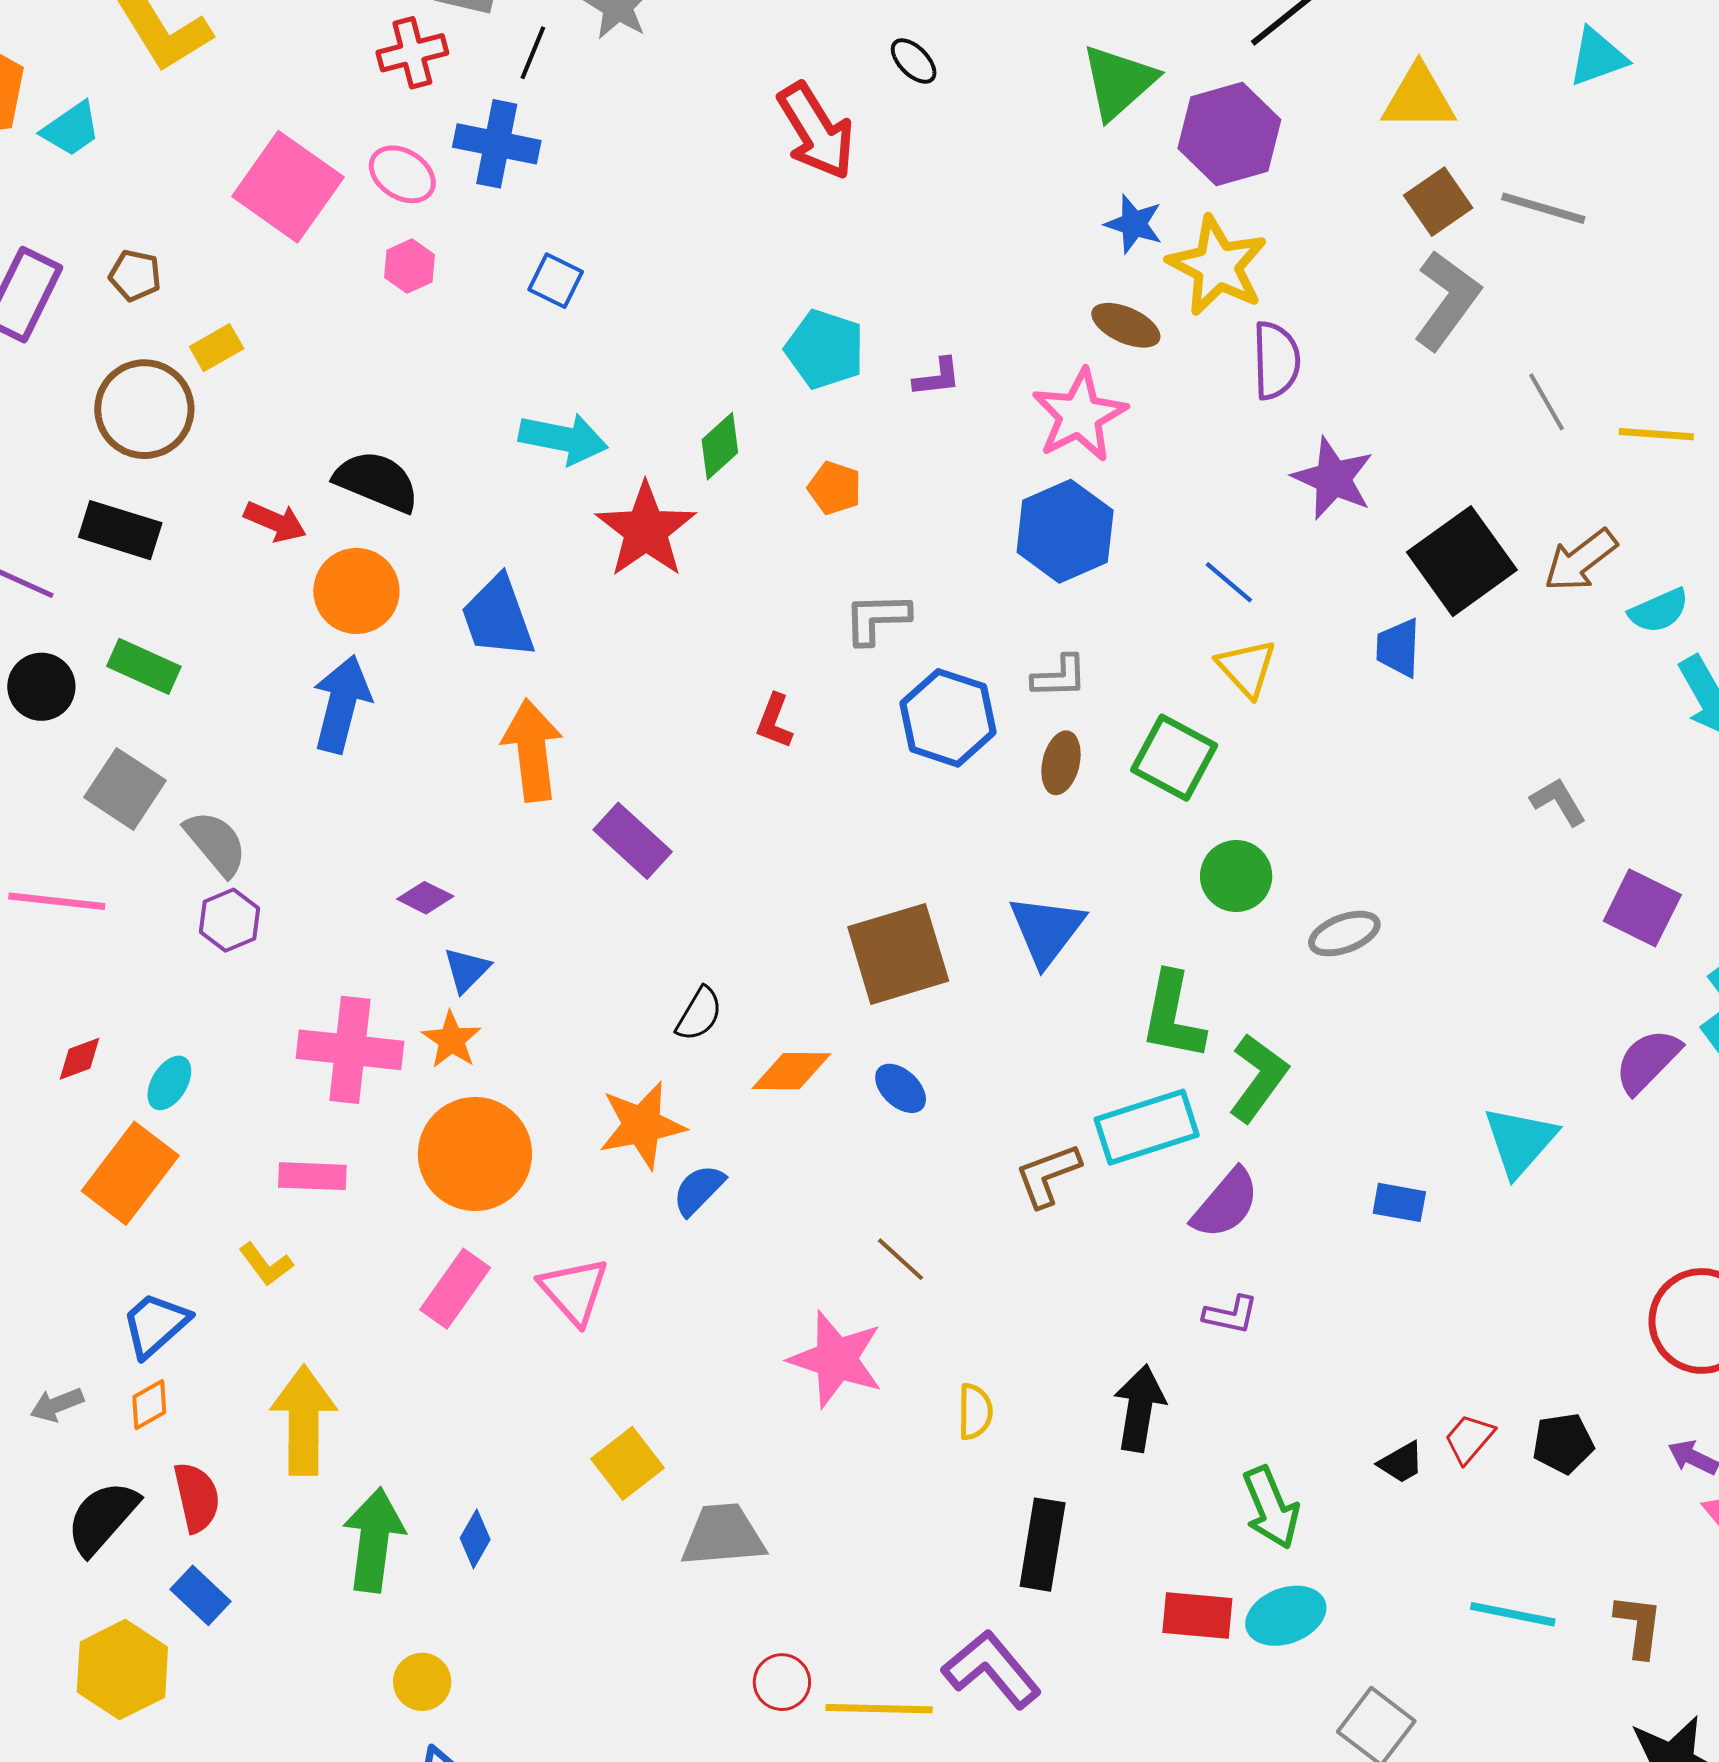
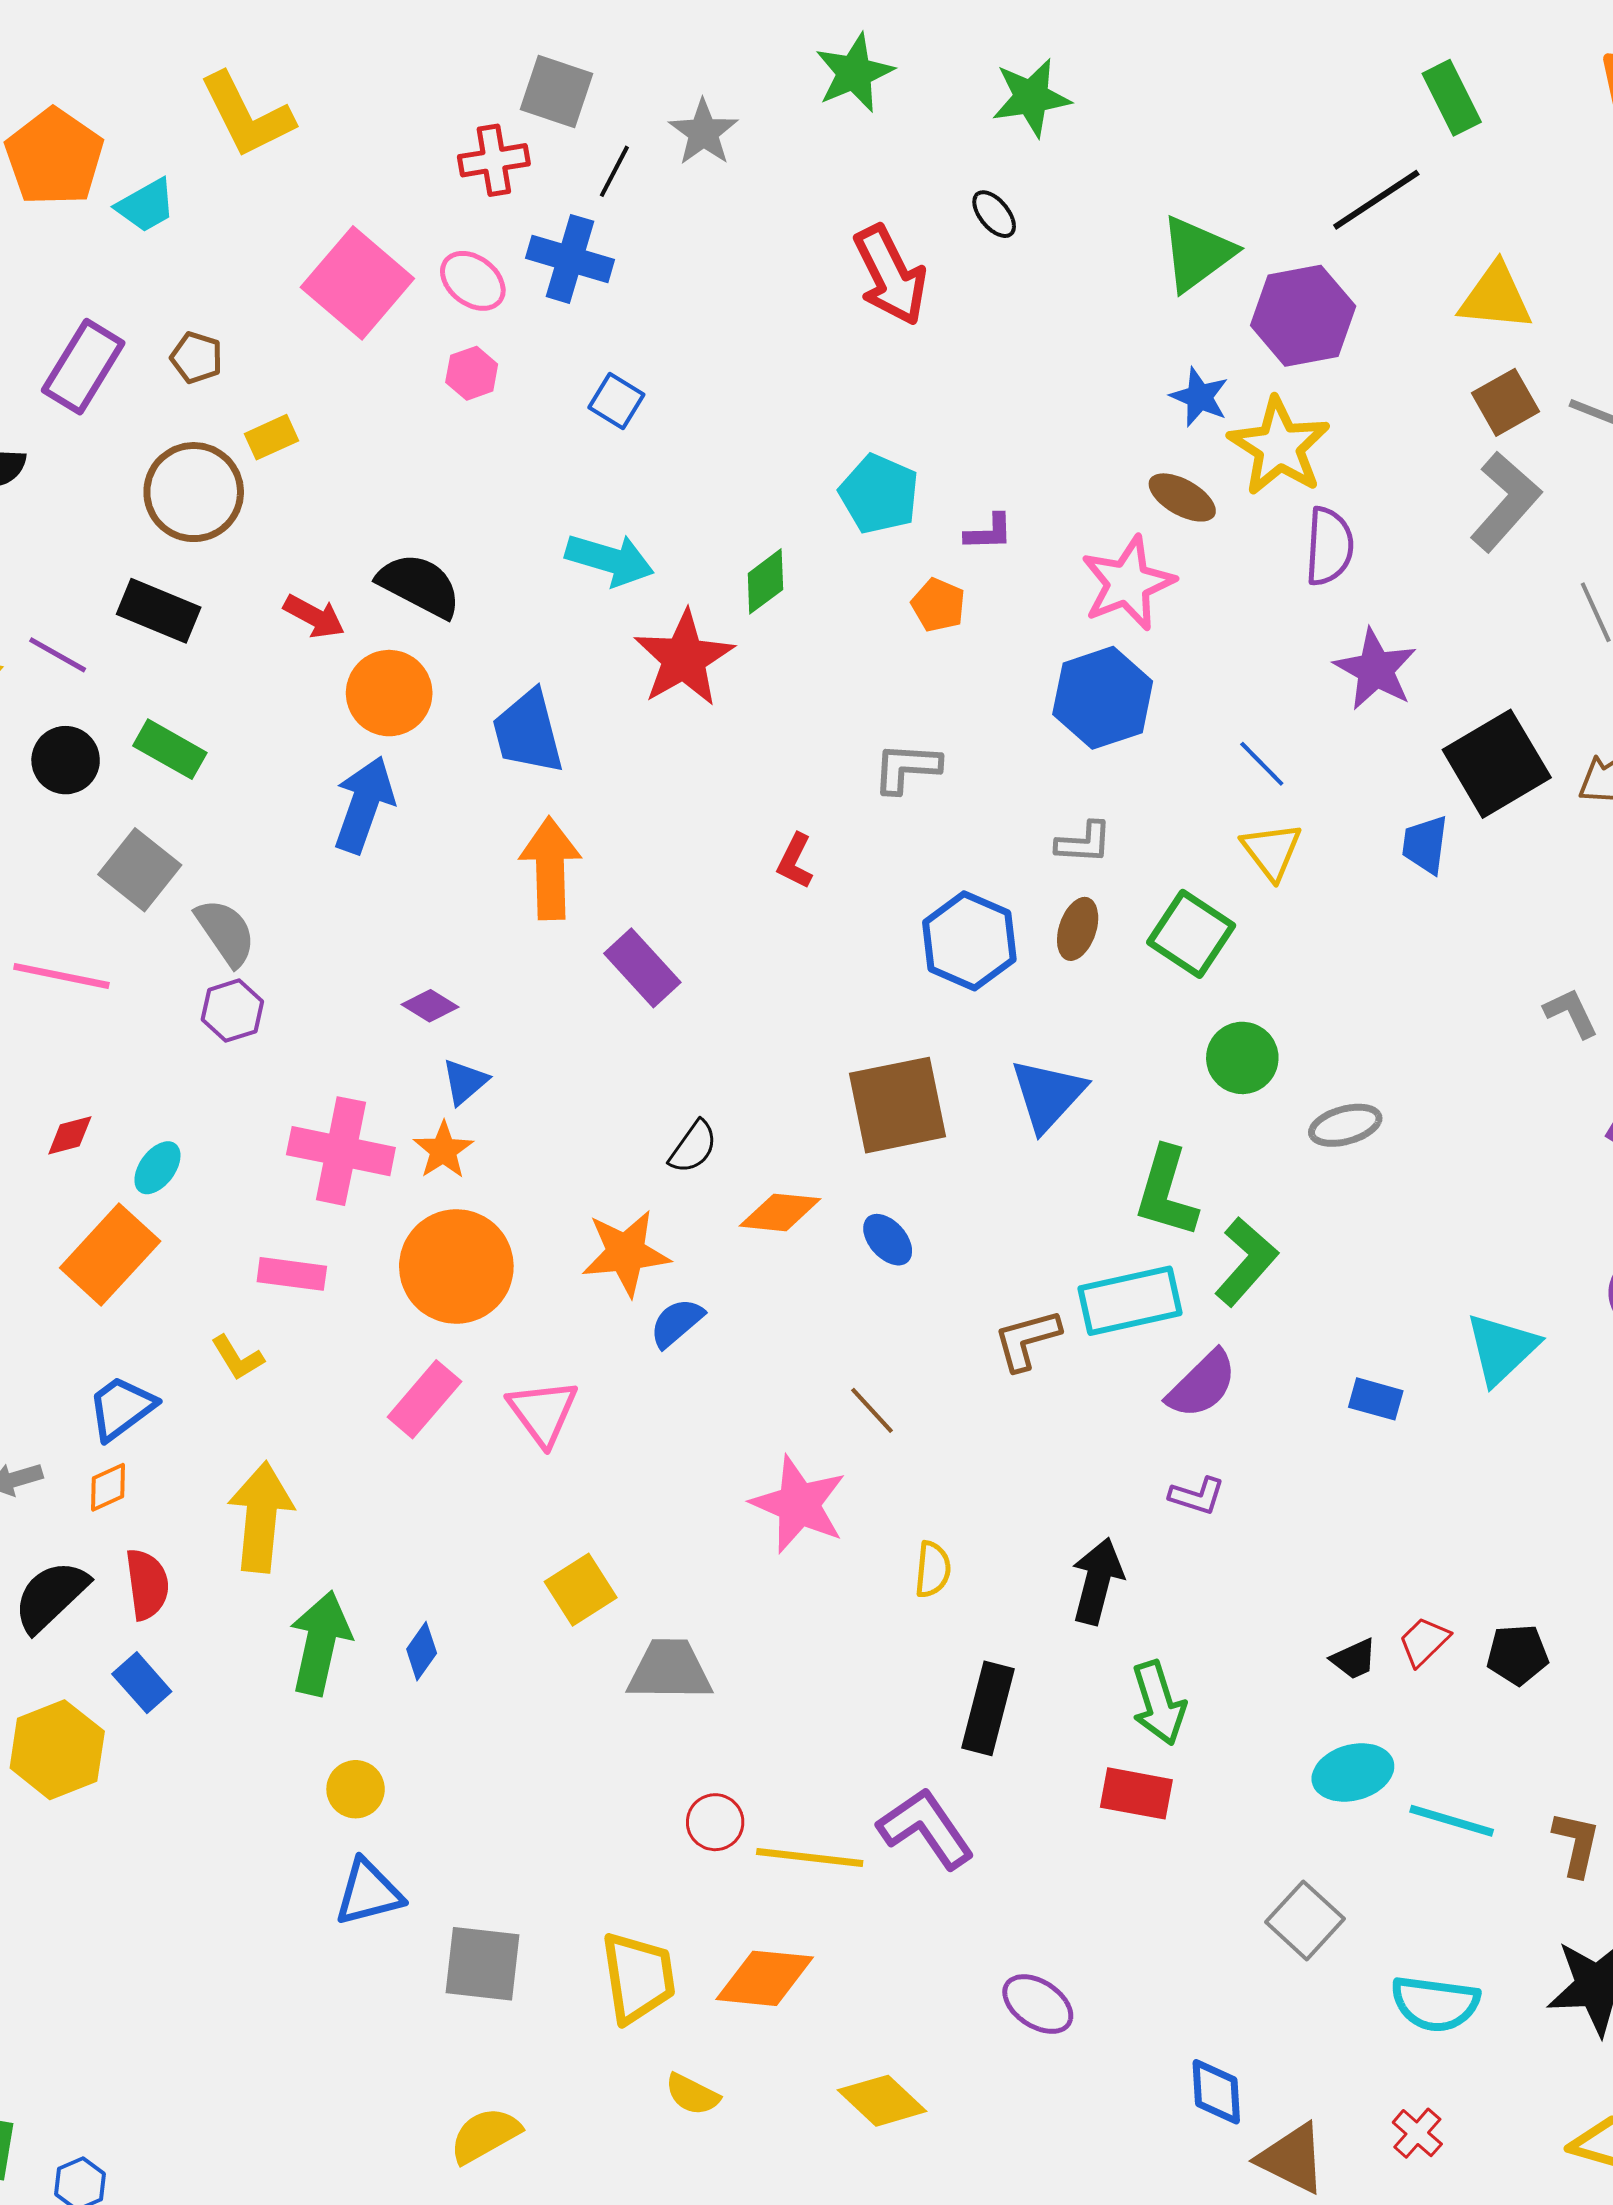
orange pentagon: (835, 488) -> (938, 605), moved
blue hexagon: (948, 718) -> (969, 941), moved
green arrow: (1271, 1508) -> (1159, 1703), moved
cyan ellipse: (1286, 1616) -> (1353, 1772), moved

